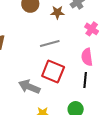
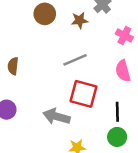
black line: (85, 80) -> (117, 112), moved

